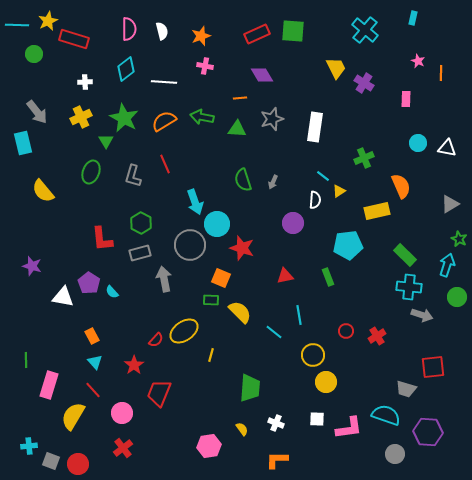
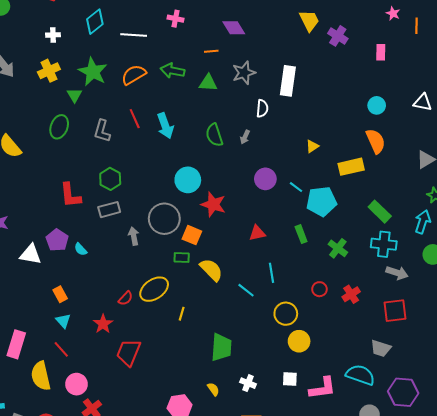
cyan circle: (418, 143) -> (377, 105), moved
green cross: (364, 158) -> (338, 248), moved, turned -30
cyan line: (323, 176) -> (296, 187), moved
white semicircle: (315, 200) -> (262, 108), moved
cyan arrow: (195, 202) -> (165, 126), moved
gray circle: (190, 245) -> (164, 219), moved
gray arrow: (164, 279) -> (134, 236), size x0.7
red square: (433, 367) -> (395, 311), moved
pink circle: (122, 413) -> (76, 384), moved
yellow semicircle: (73, 416) -> (41, 376), turned -44

